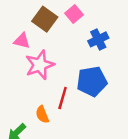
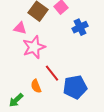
blue pentagon: (92, 81) -> (75, 87), moved
red line: (63, 98) -> (52, 73), turned -54

